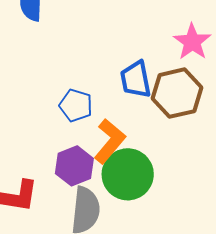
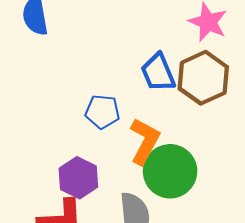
purple hexagon: (74, 166) -> (78, 178), moved

